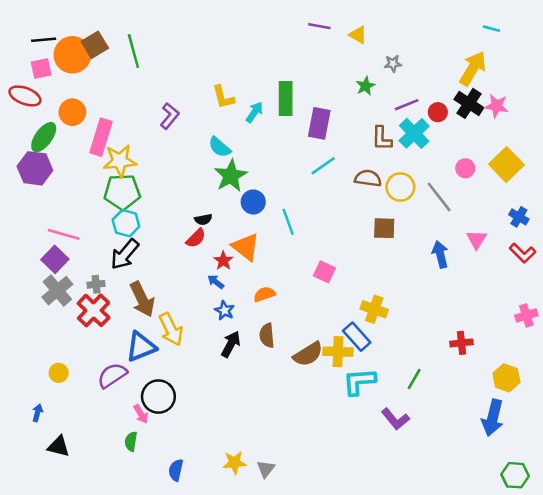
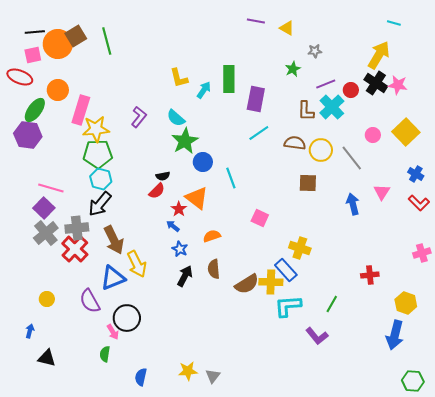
purple L-shape: (170, 116) -> (139, 117), moved
gray cross: (96, 284) -> (77, 228), size x1.6
purple semicircle: (112, 375) -> (90, 301), turned -85

